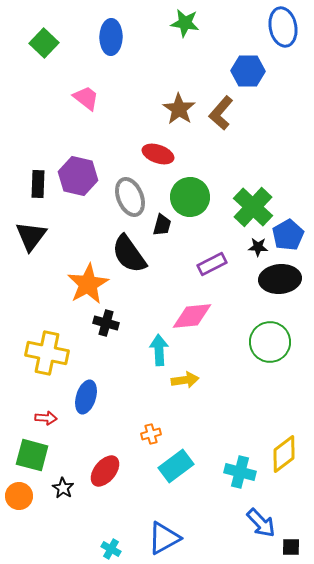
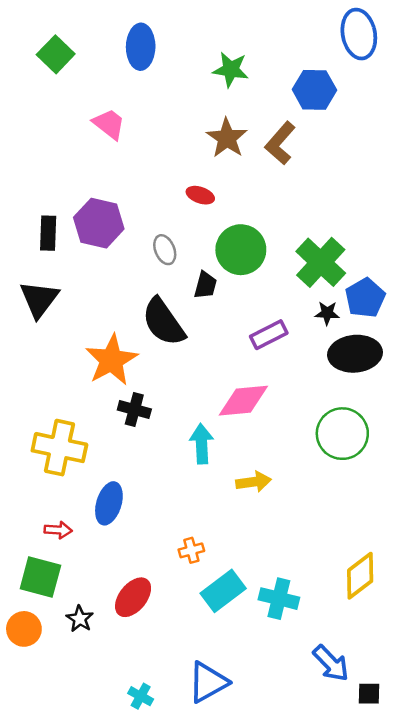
green star: (185, 23) -> (231, 70), moved
red ellipse: (158, 154) -> (200, 195), size x0.7
gray ellipse: (130, 197) -> (165, 250), size x0.6
yellow arrow: (185, 380) -> (254, 482), moved
cyan cross: (240, 472) -> (279, 599), moved

